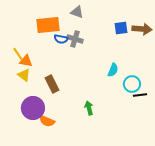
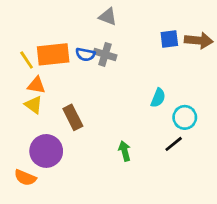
orange rectangle: (48, 25) -> (53, 54), moved
yellow line: (18, 54) -> (27, 60), moved
black line: (140, 95) -> (174, 144), moved, turned -32
orange semicircle: (47, 121) -> (25, 178), moved

